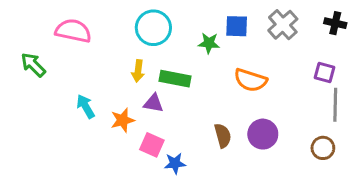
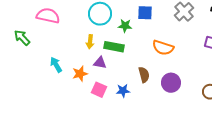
blue square: (237, 26) -> (145, 13), moved
green star: (209, 43) -> (125, 26), moved
brown semicircle: (223, 136) -> (144, 75), moved
blue star: (175, 163) -> (123, 91), moved

